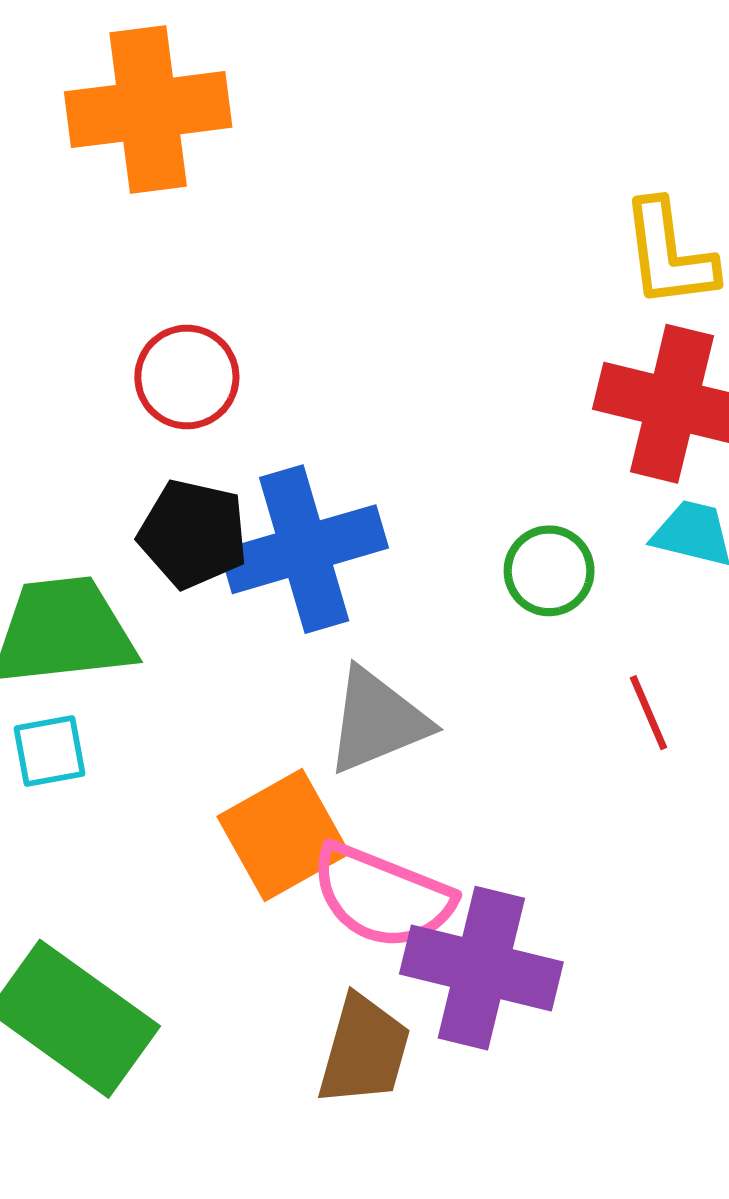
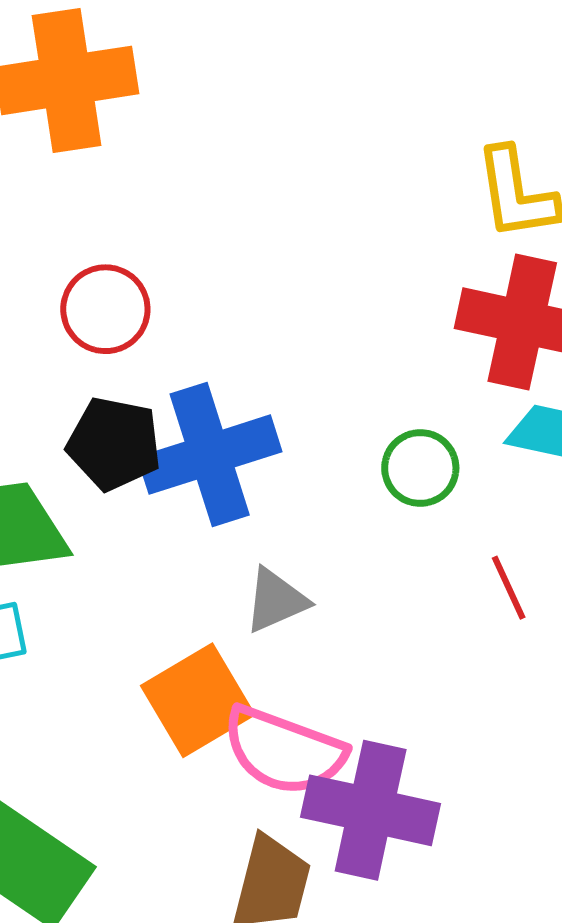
gray triangle: (377, 721) -> (276, 600), size x0.7

